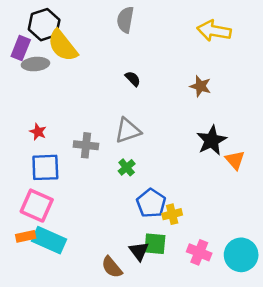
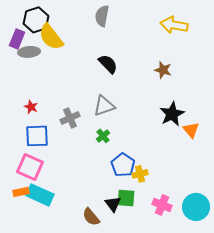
black semicircle: (133, 79) -> (108, 64), size x1.5
gray cross: (86, 145) -> (70, 118), turned -30

